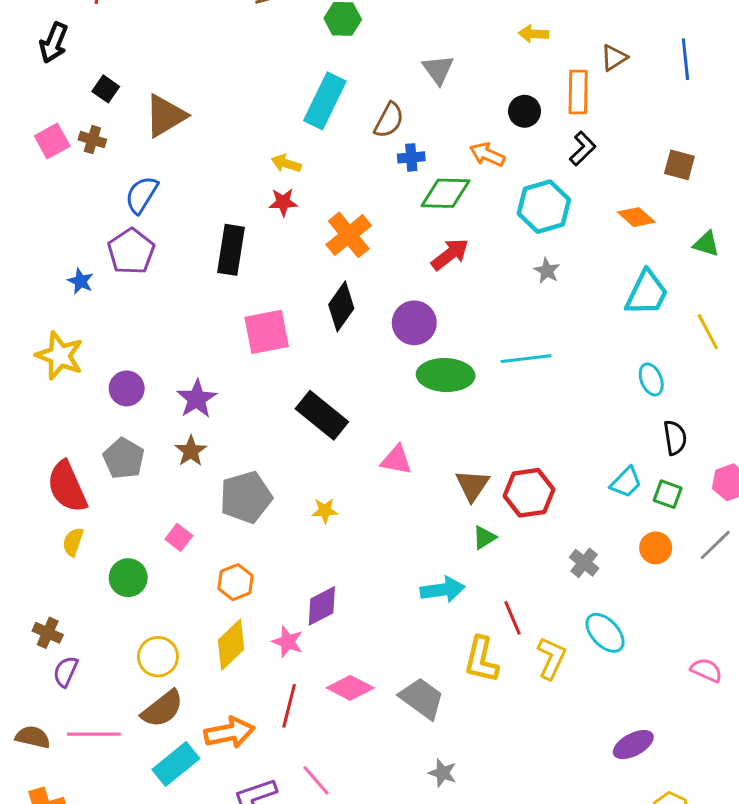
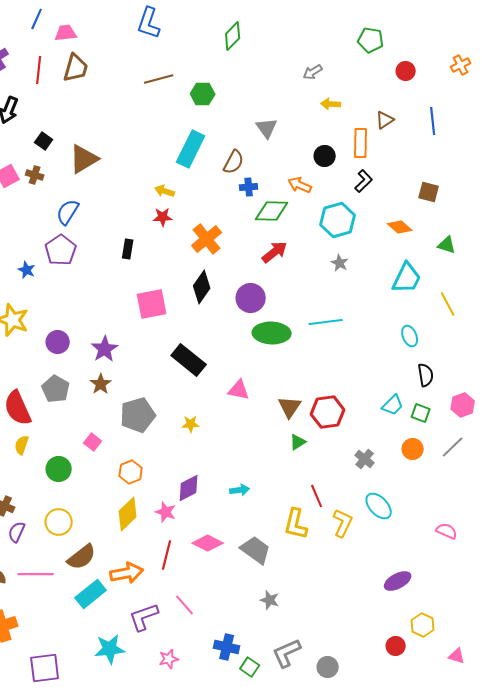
black rectangle: (231, 250) -> (128, 249), size x0.6
cyan arrow: (443, 590) -> (240, 490), moved, size x0.7
yellow circle: (158, 657) -> (59, 522), moved

